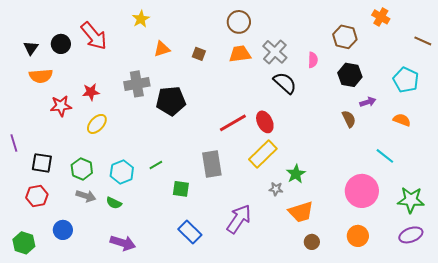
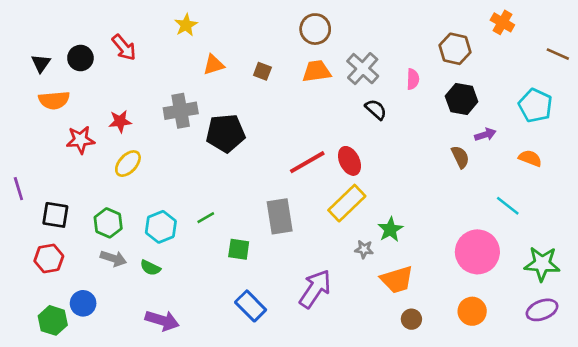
red arrow: (94, 36) -> (124, 47), size x0.7
black semicircle: (285, 83) -> (376, 109), size x0.7
green hexagon: (24, 243) -> (53, 320), moved

